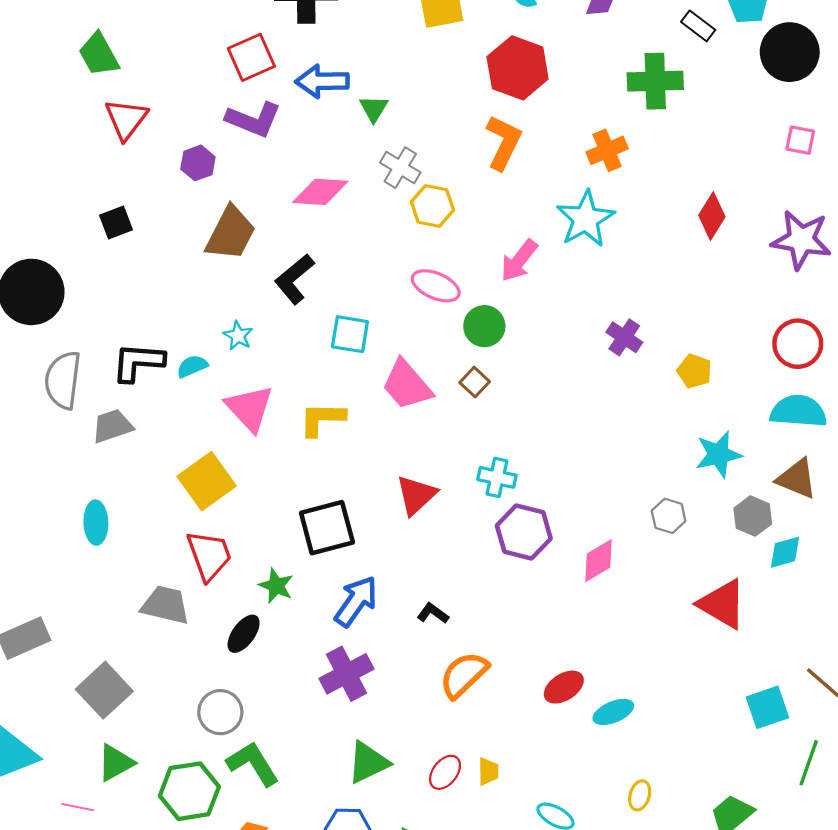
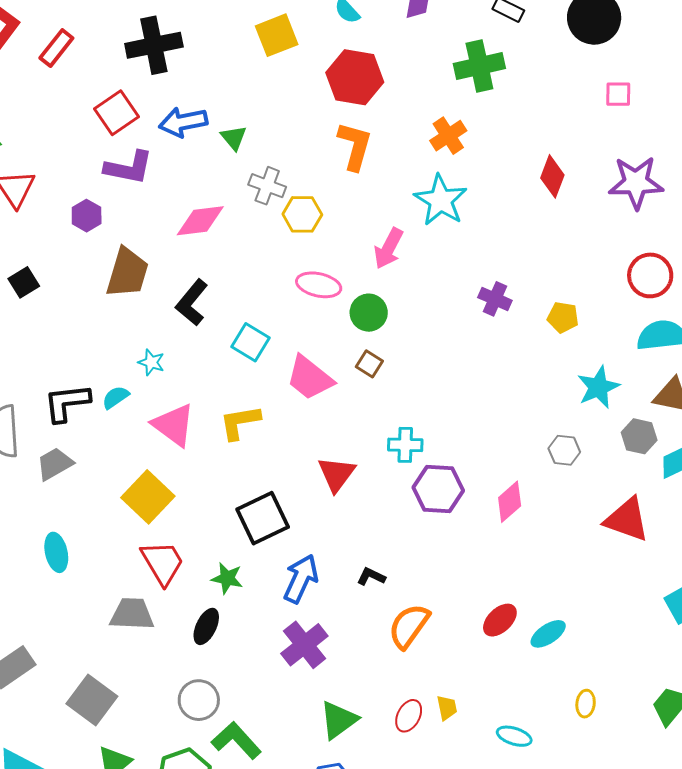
cyan square: (350, 334) -> (251, 342), turned 33

